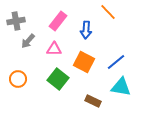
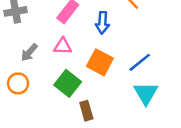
gray arrow: (28, 41) -> (29, 52), moved
cyan triangle: (121, 87) -> (146, 93), turned 50
brown rectangle: (93, 101) -> (86, 111), moved, turned 49

